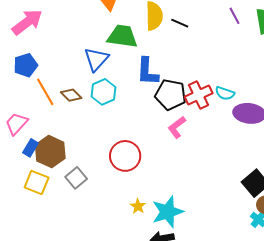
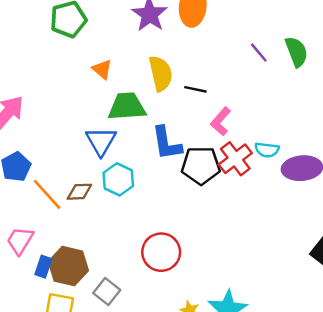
black line: (180, 23) -> (195, 89), moved
brown diamond: (71, 95) -> (79, 192), turned -35
pink L-shape: (177, 127) -> (221, 121), moved

